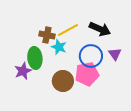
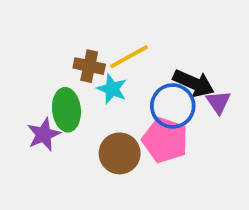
black arrow: (100, 29) -> (194, 83), moved
pink pentagon: (87, 74) -> (165, 140), turned 30

